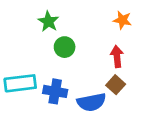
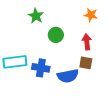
green circle: (65, 47) -> (56, 35), moved
brown square: (116, 85) -> (86, 63), turned -32

